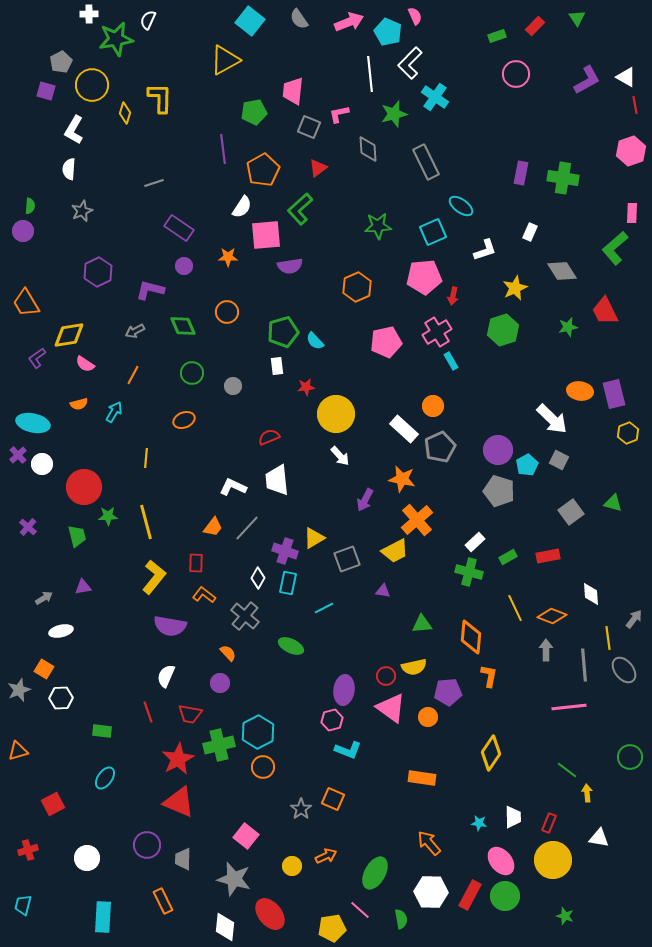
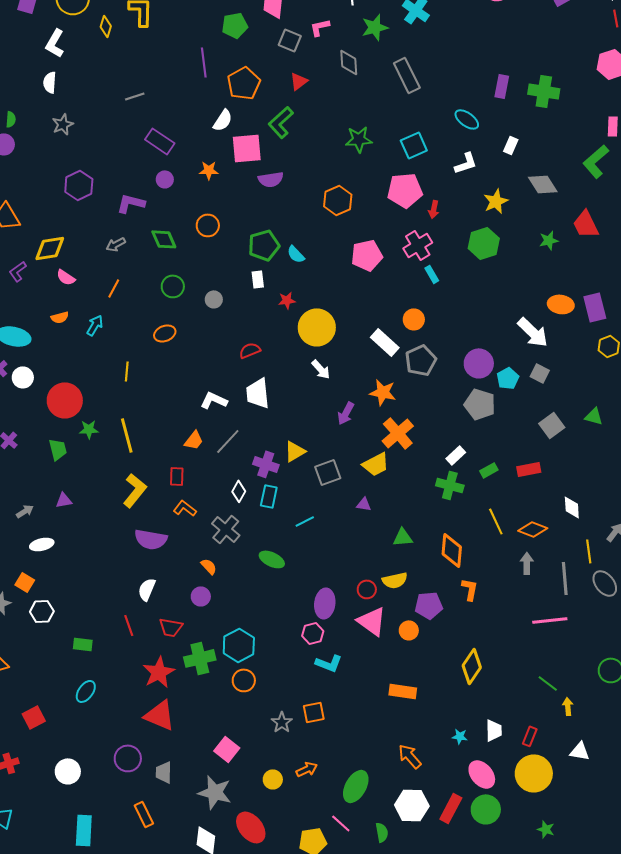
cyan ellipse: (461, 206) -> (467, 119), moved
orange square: (333, 799) -> (314, 712), turned -35

